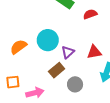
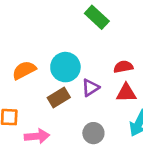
red semicircle: (90, 14) -> (123, 67), moved
brown rectangle: (57, 70) -> (59, 97), moved

